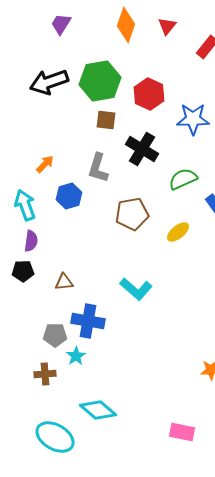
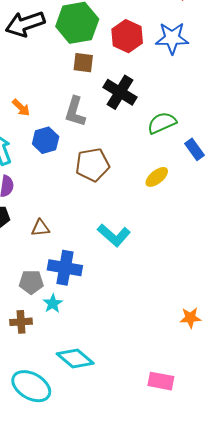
blue star: (193, 119) -> (172, 38), moved
orange arrow: (45, 164) -> (21, 108), turned 90
brown pentagon: (132, 214) -> (92, 165), moved

